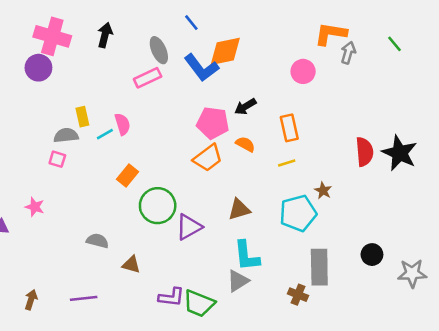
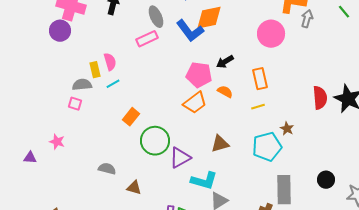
pink circle: (303, 71) -> (271, 34), size x1.4
pink semicircle: (122, 124) -> (110, 62), moved
cyan L-shape: (247, 256) -> (204, 181), moved, turned -68

